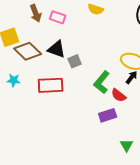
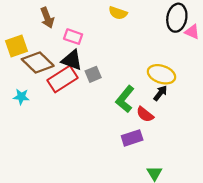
pink rectangle: (58, 17) -> (73, 37), moved
red rectangle: (51, 85) -> (62, 79), moved, turned -30

